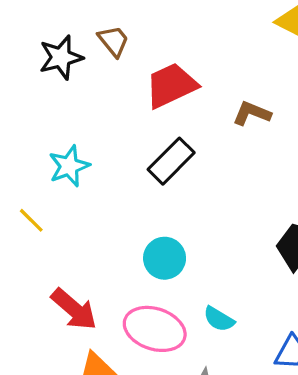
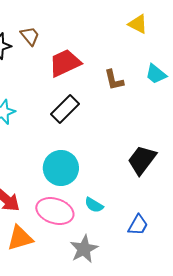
brown L-shape: (252, 113) -> (114, 80), turned -125
cyan circle: (165, 258) -> (61, 168), size x1.4

